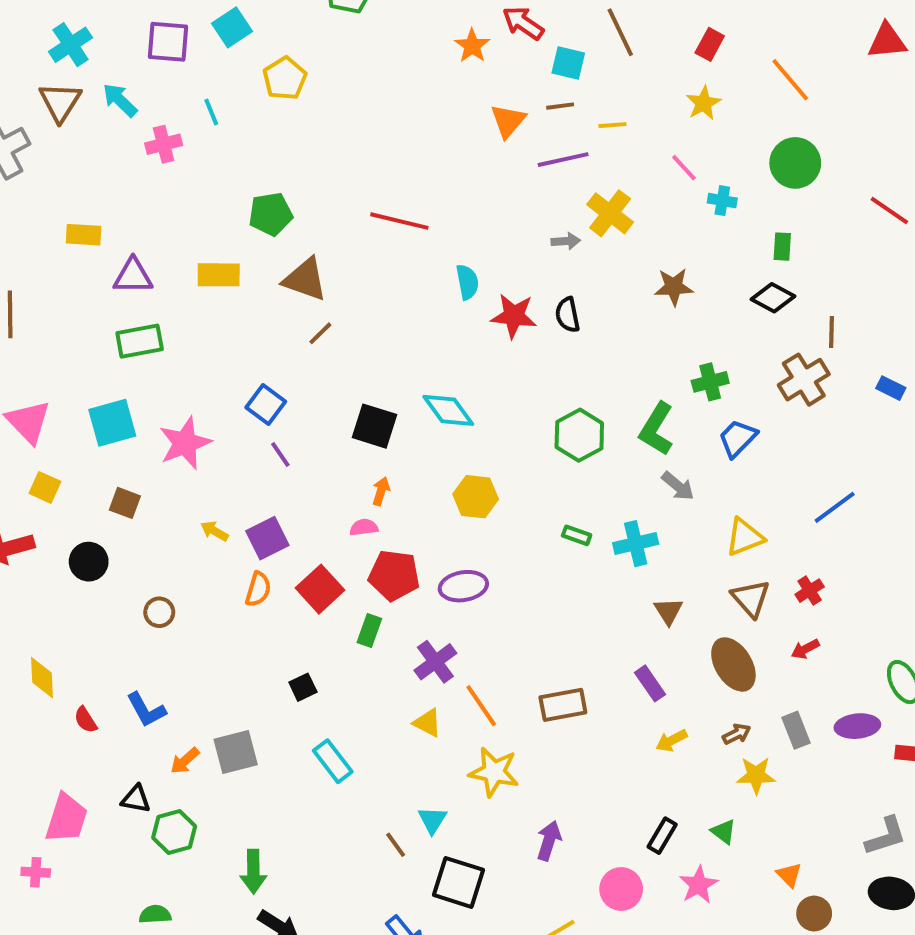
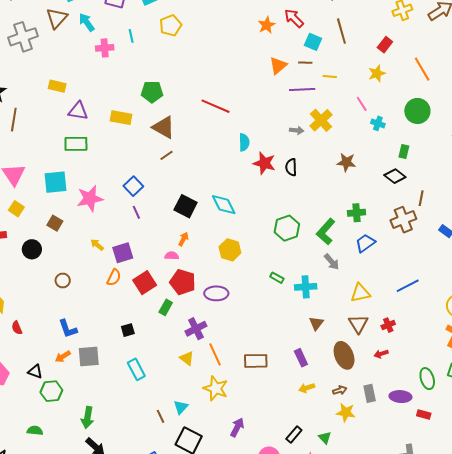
blue L-shape: (146, 710) -> (68, 329), moved

